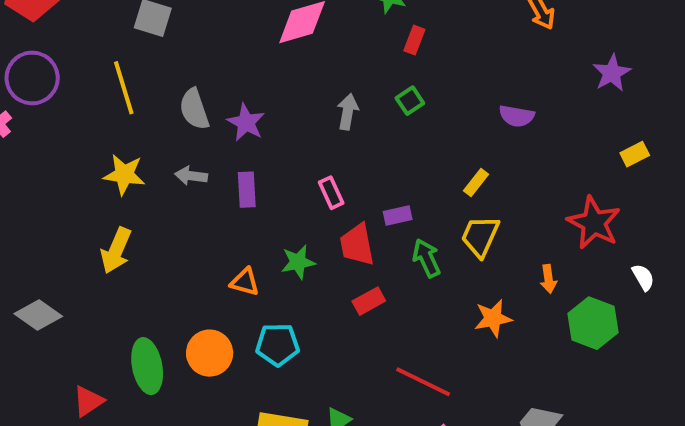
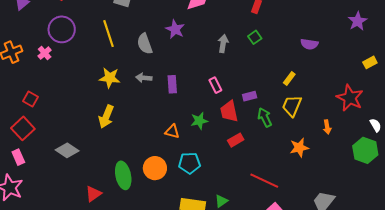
purple star: (246, 123) -> (175, 29), moved
green hexagon: (593, 323) -> (365, 150), moved

